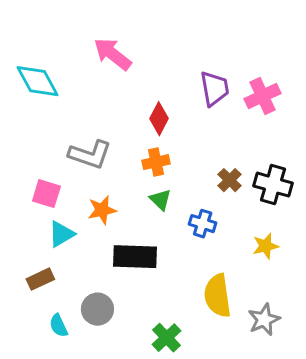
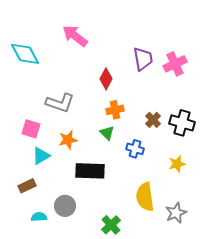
orange cross: (156, 162) -> (115, 110), moved
cyan semicircle: (58, 326) -> (39, 217), turned 112

